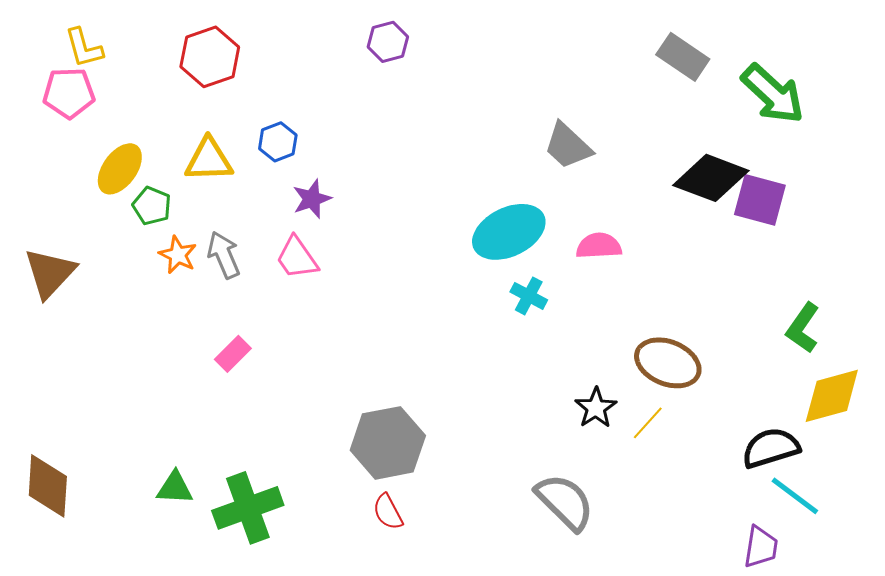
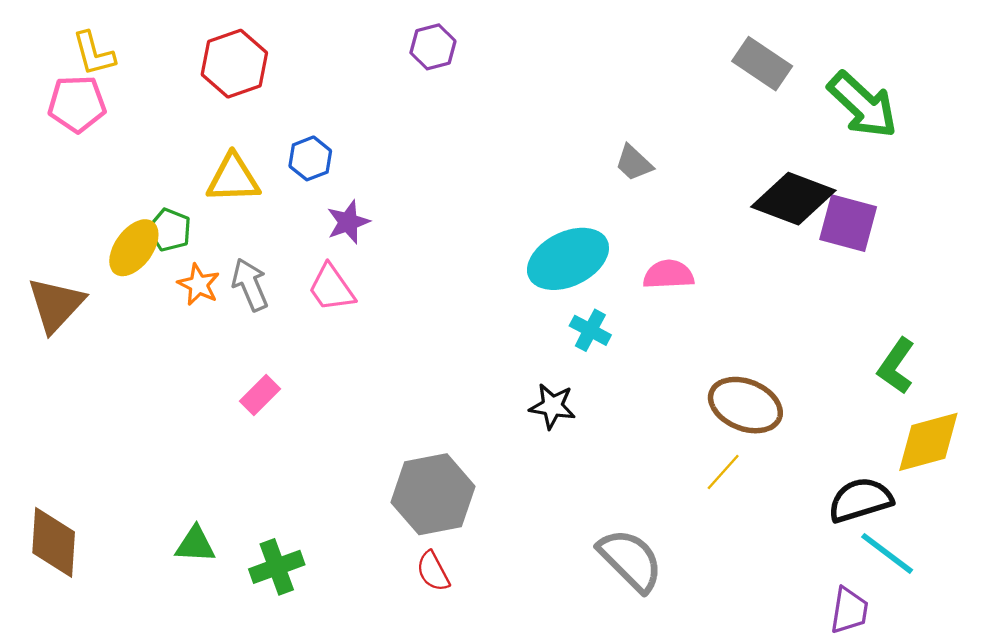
gray trapezoid: (568, 146) -> (634, 163), size x0.7
yellow ellipse: (120, 169) -> (134, 248), moved
black star: (596, 408) -> (552, 406), moved, turned -30
green cross: (248, 508) -> (277, 567), size x0.7

